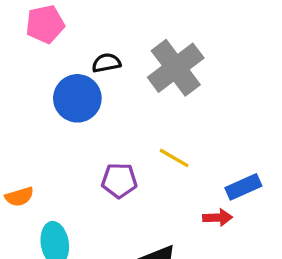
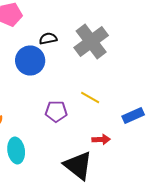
red arrow: (218, 218) -> (101, 140), moved

